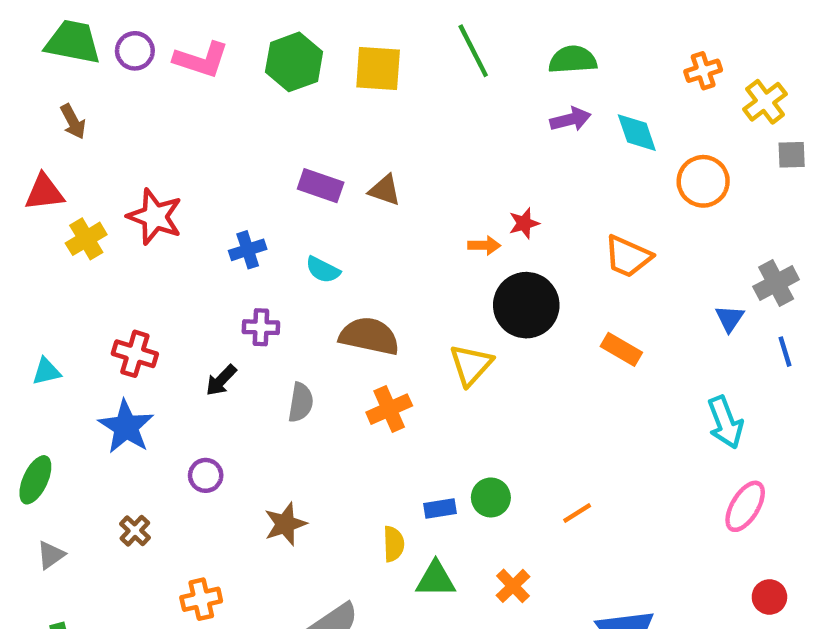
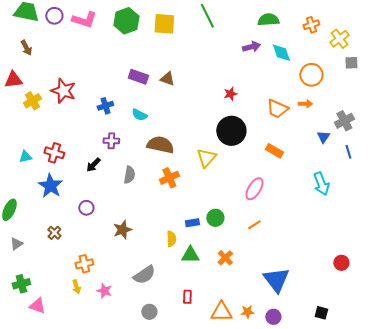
green semicircle: (573, 60) -> (268, 20), moved
orange arrow: (484, 245) -> (305, 104), moved
cyan triangle: (46, 371) -> (25, 157), moved
pink ellipse: (745, 506) -> (254, 189), moved

